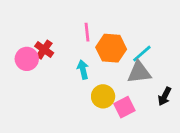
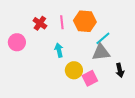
orange hexagon: (111, 48) -> (85, 21), moved
red cross: (44, 50) -> (40, 23), moved
black arrow: (165, 96) -> (120, 70), turned -40

